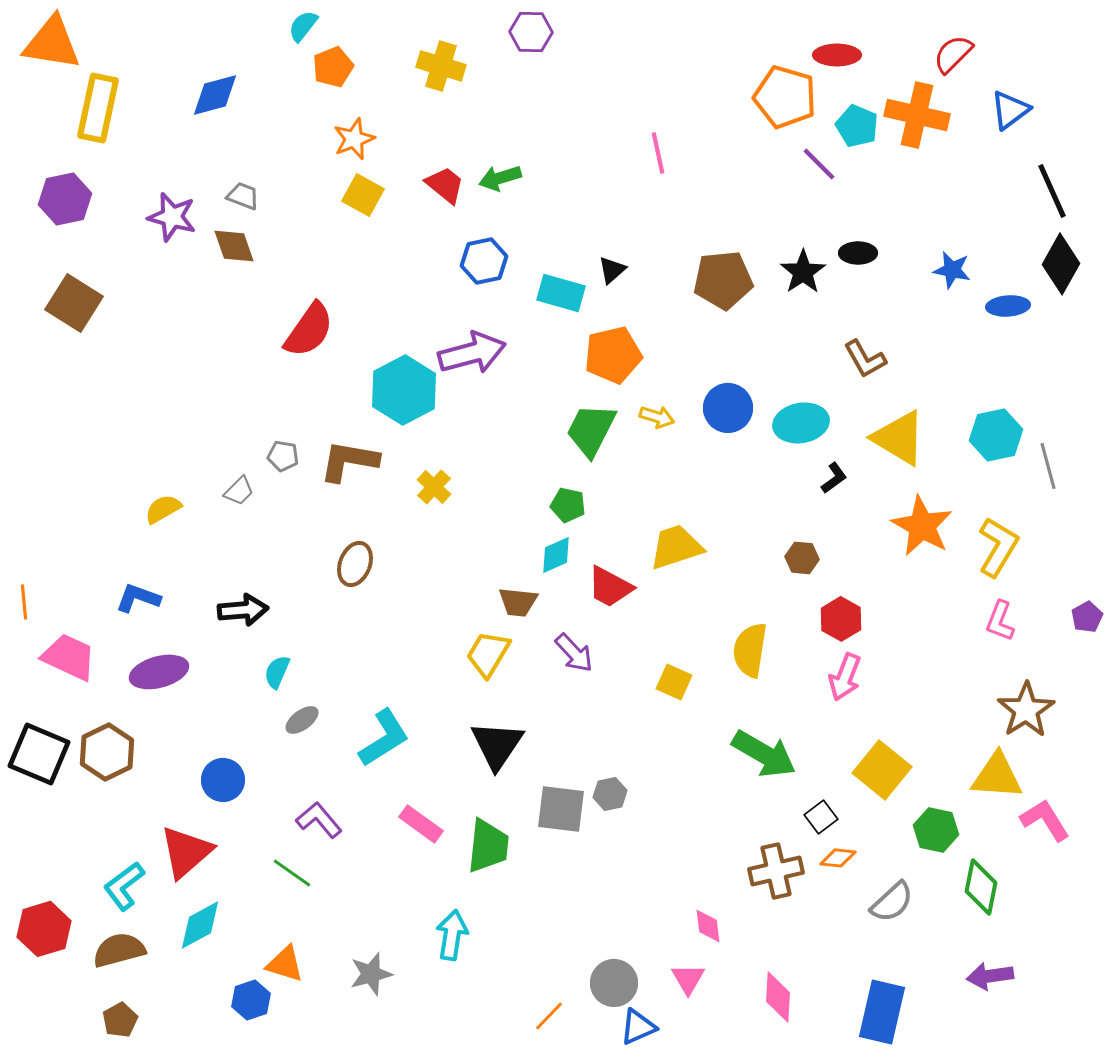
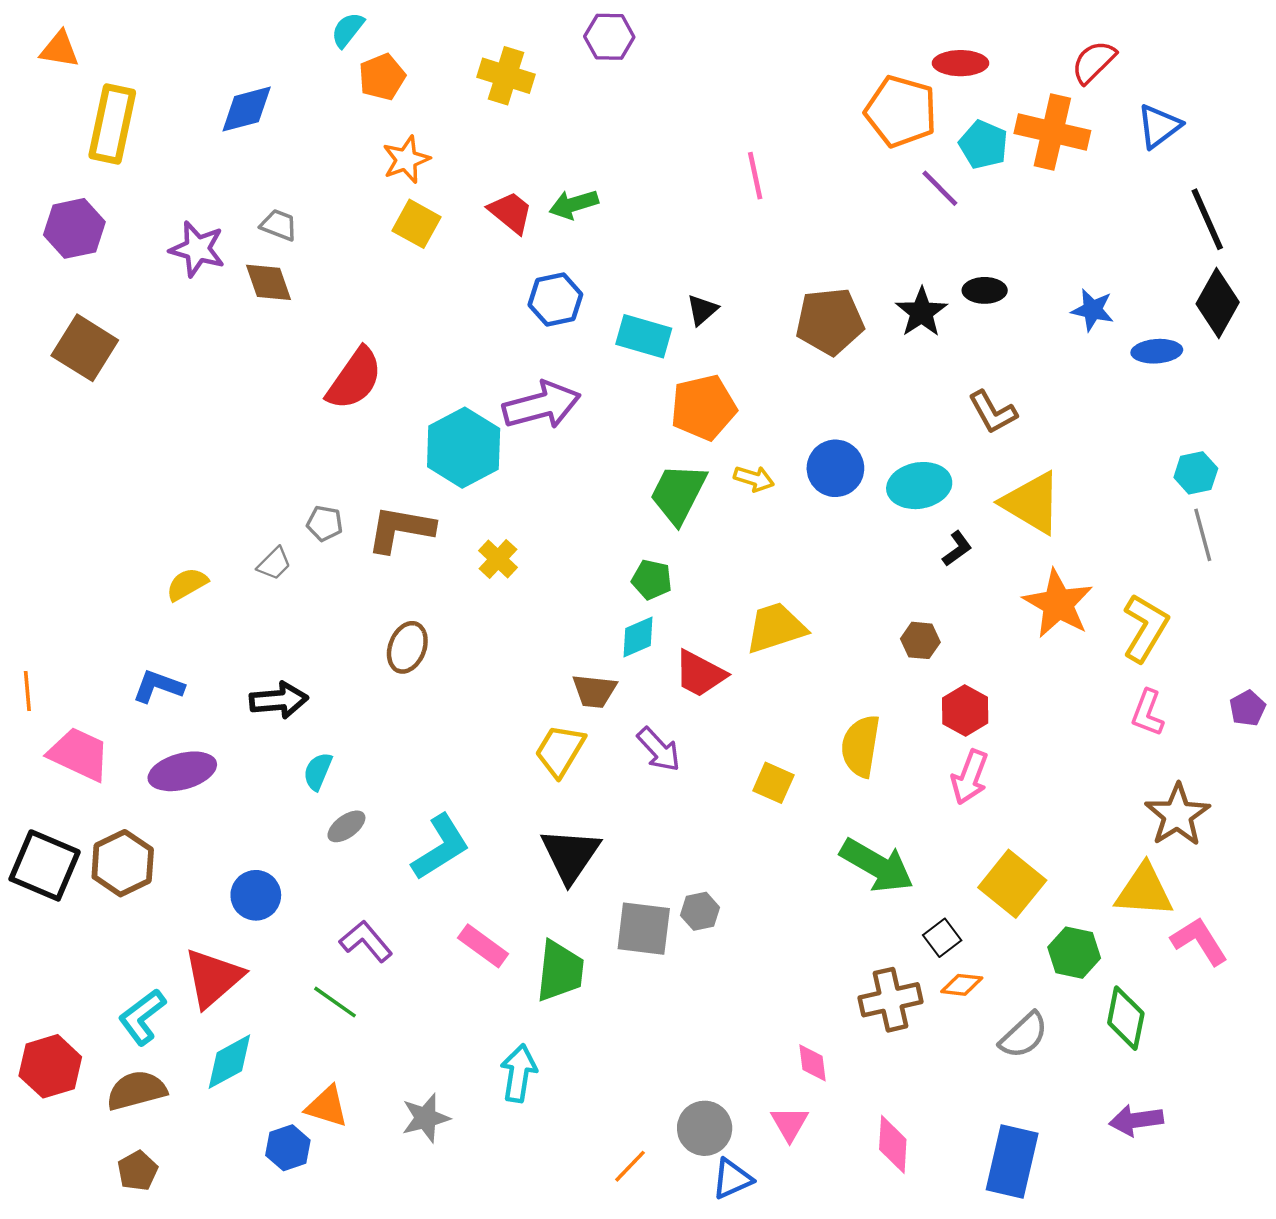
orange triangle: (52, 43) -> (60, 49), size x0.6
cyan hexagon: (996, 435) -> (1196, 473), moved, size x0.7

